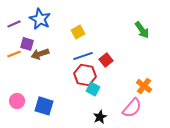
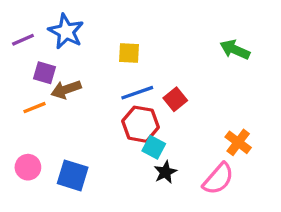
green arrow: (142, 30) -> (235, 50), turned 150
yellow square: (78, 32) -> (129, 53), turned 32
orange line: (14, 54) -> (35, 108), moved
black star: (100, 117) -> (165, 172), moved

